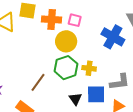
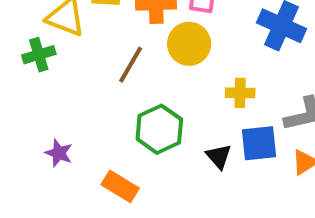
green hexagon: (66, 68) -> (159, 129), moved
brown line: (38, 82) -> (131, 65), moved

